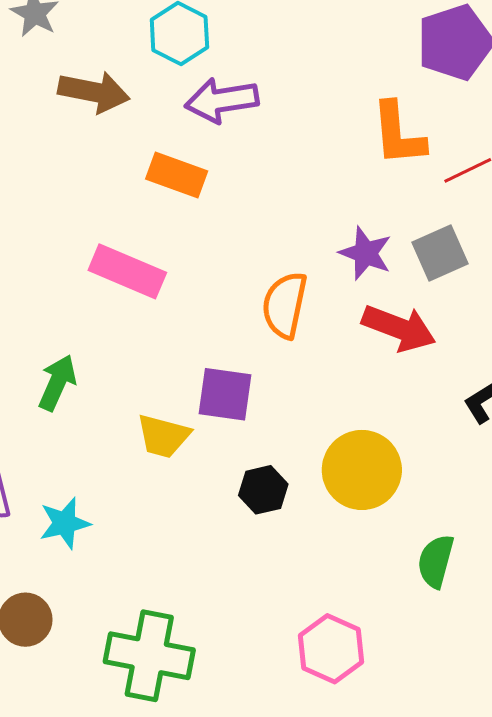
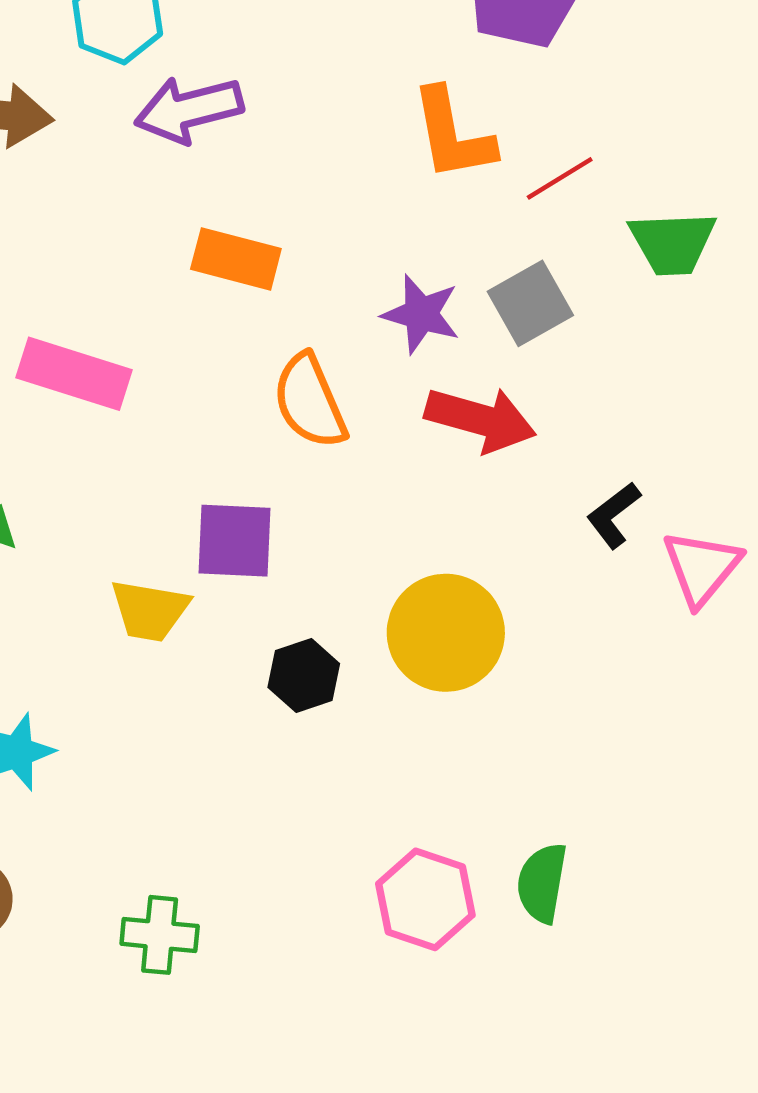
orange rectangle: (177, 175) -> (236, 259), moved
orange semicircle: (285, 305) -> (310, 401), turned -30
green semicircle: (436, 561) -> (542, 883), moved
green cross: (149, 656) -> (160, 935), size x0.6

